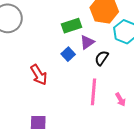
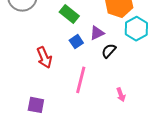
green rectangle: (72, 26) -> (69, 14), moved, turned 48
pink line: (94, 92) -> (81, 80), moved

